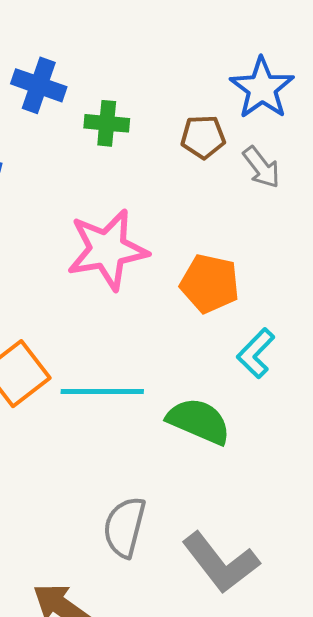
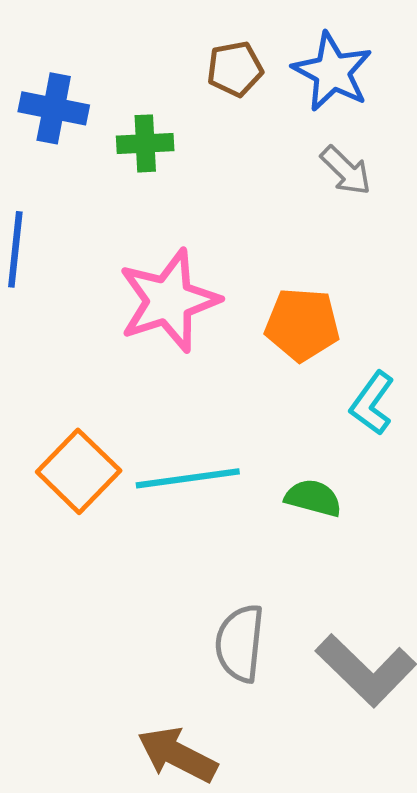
brown pentagon: (203, 137) -> (235, 69), moved
green semicircle: (199, 421) -> (313, 498), size x0.7

